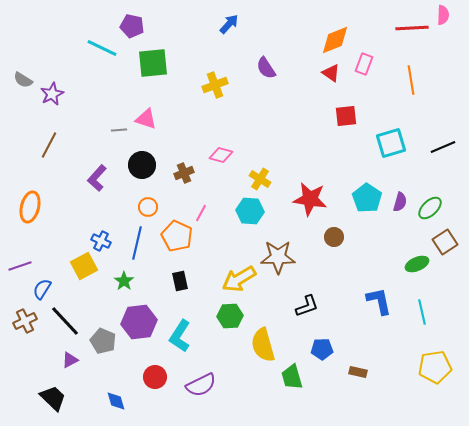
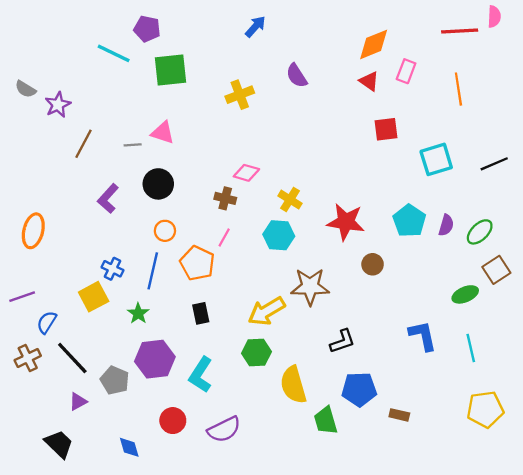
brown line: (49, 145) -> (83, 144), moved
brown cross: (184, 173) -> (225, 198), moved, turned 36
blue pentagon: (322, 349) -> (359, 389), size x1.4

